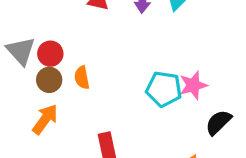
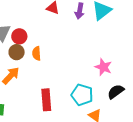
pink star: (193, 85) -> (103, 67), turned 30
cyan pentagon: (164, 89) -> (82, 95), moved

